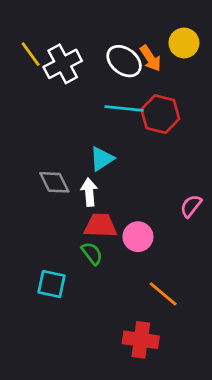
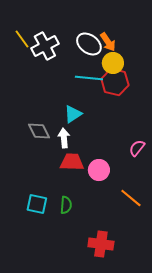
yellow circle: (184, 43) -> (113, 63), moved
green semicircle: (92, 253) -> (66, 205), moved, turned 42
orange line: (163, 294) -> (131, 198), moved

